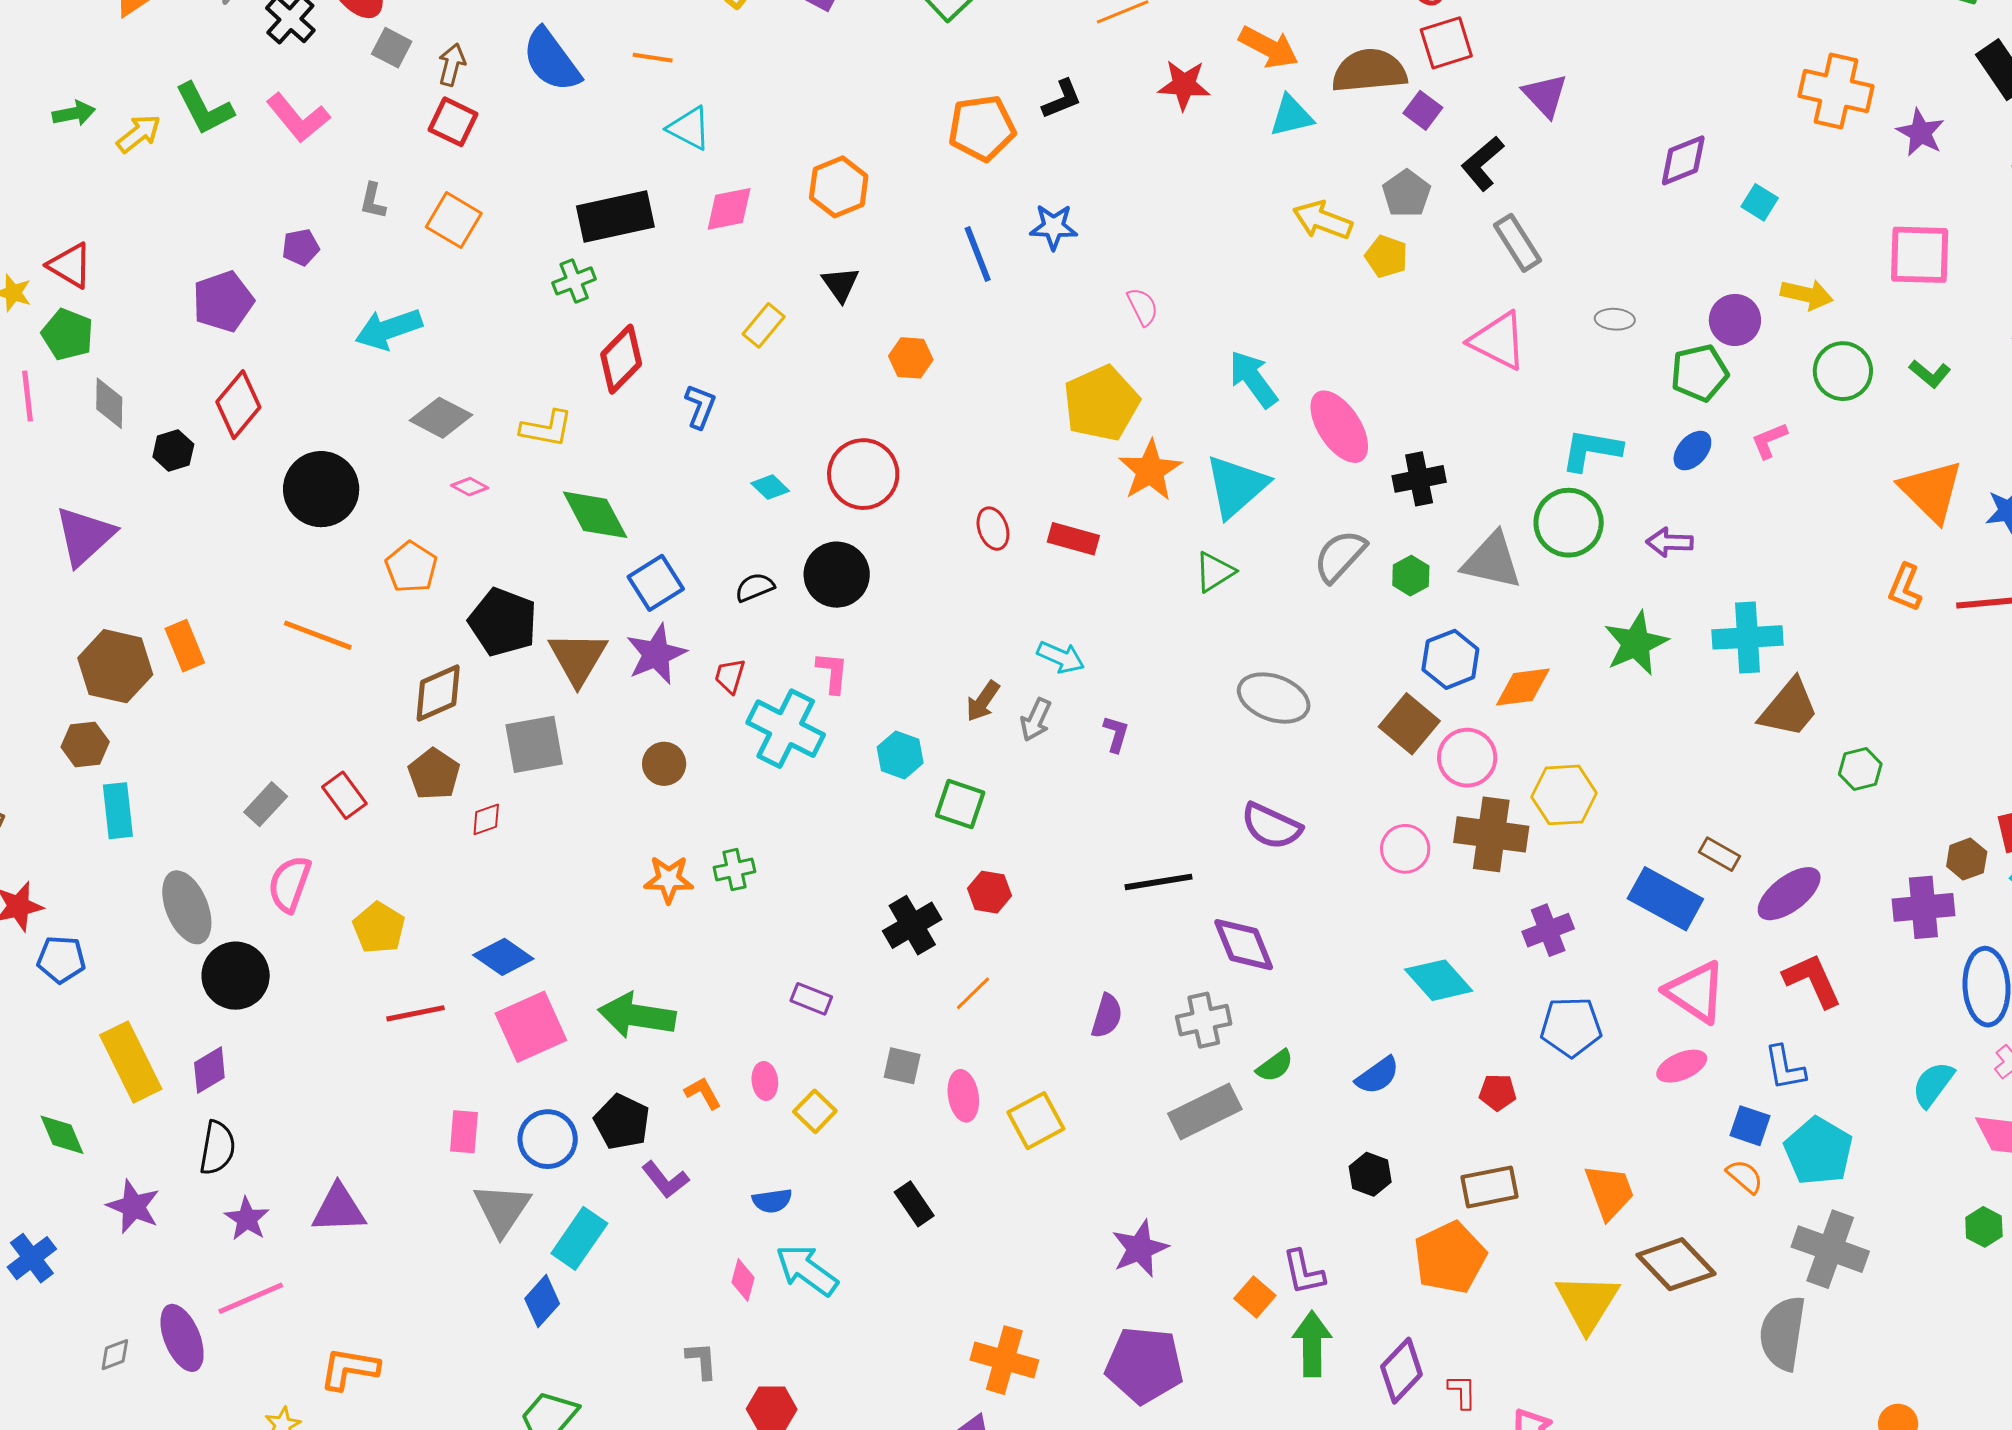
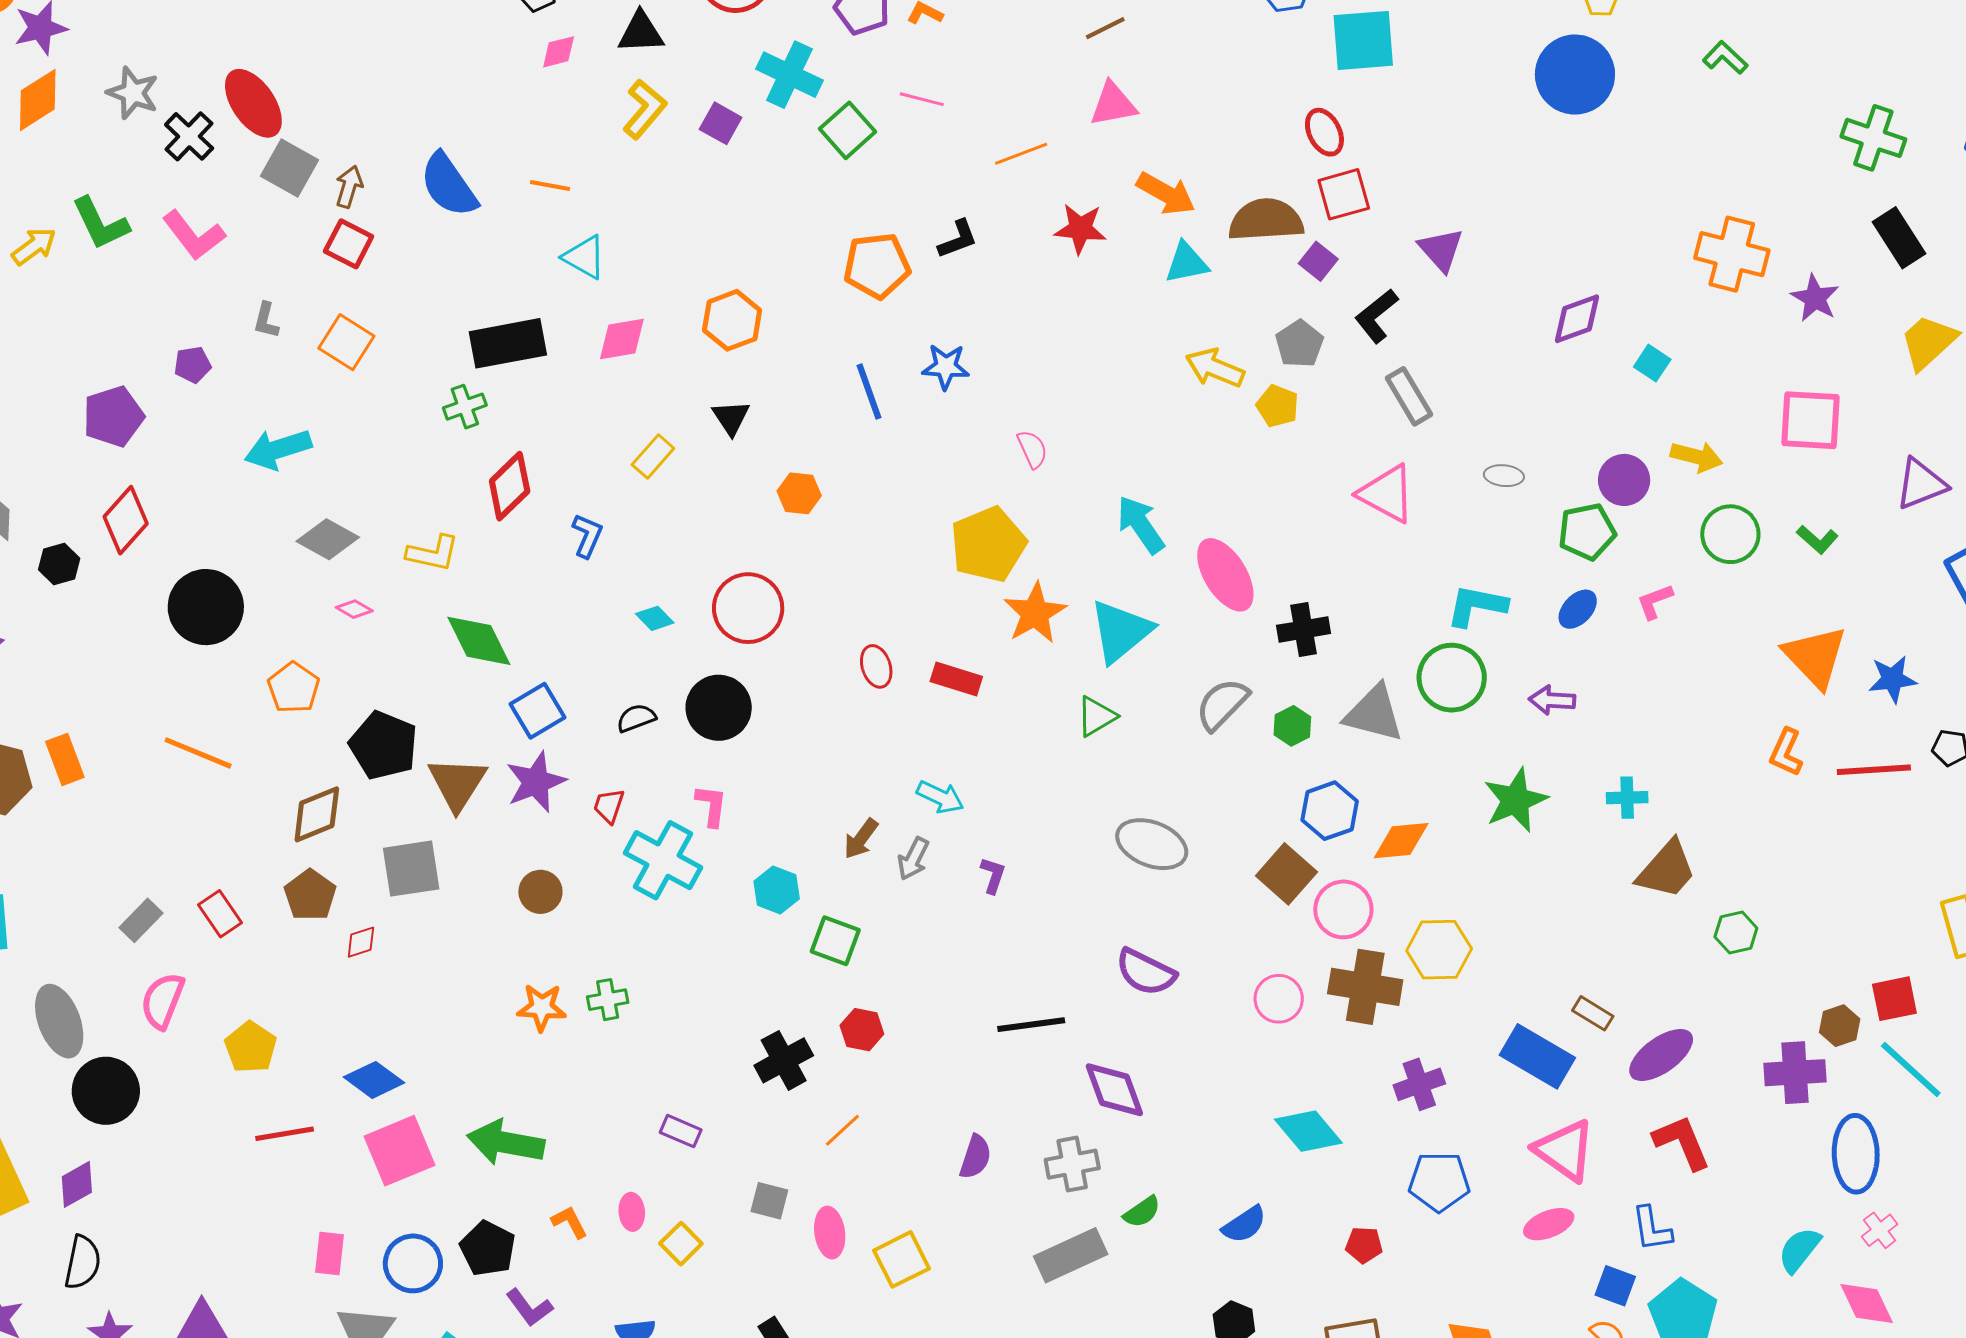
gray square: (392, 48) -> (289, 168), size x1.4
cyan cross: (1748, 637) -> (1627, 798), size x0.6

